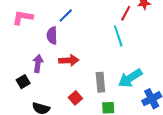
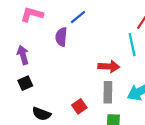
red arrow: (69, 60) -> (109, 66), moved
purple arrow: (38, 64) -> (23, 55), moved, turned -30

